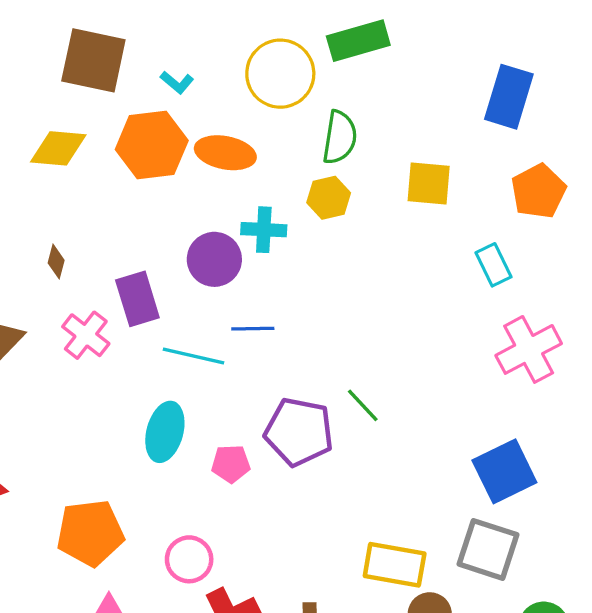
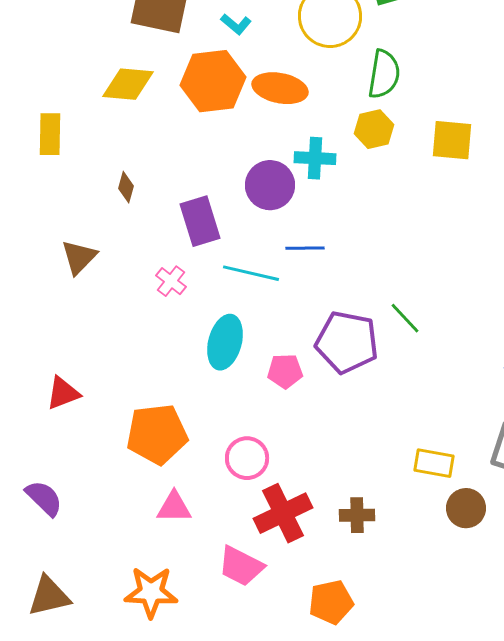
yellow square: (429, 184) -> (452, 140), moved
pink cross: (86, 335) -> (171, 281), moved, size x0.7
yellow rectangle: (395, 565) -> (434, 463), size x0.7

